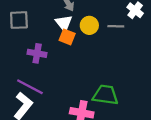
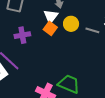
purple cross: (37, 53) -> (22, 35), turned -35

